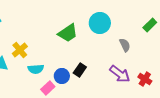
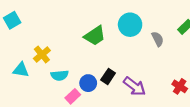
gray semicircle: (125, 45) -> (158, 39), moved
purple arrow: (120, 74) -> (134, 86), moved

